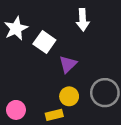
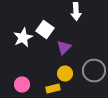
white star: (16, 28) -> (23, 38), moved

